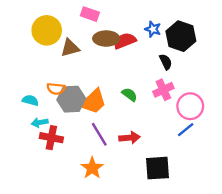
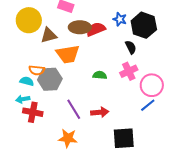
green semicircle: (130, 95) -> (100, 75), turned -32
cyan semicircle: (30, 100) -> (27, 81), moved
orange trapezoid: (93, 102) -> (68, 54), moved, turned 35
orange star: (92, 168) -> (68, 138), turned -30

